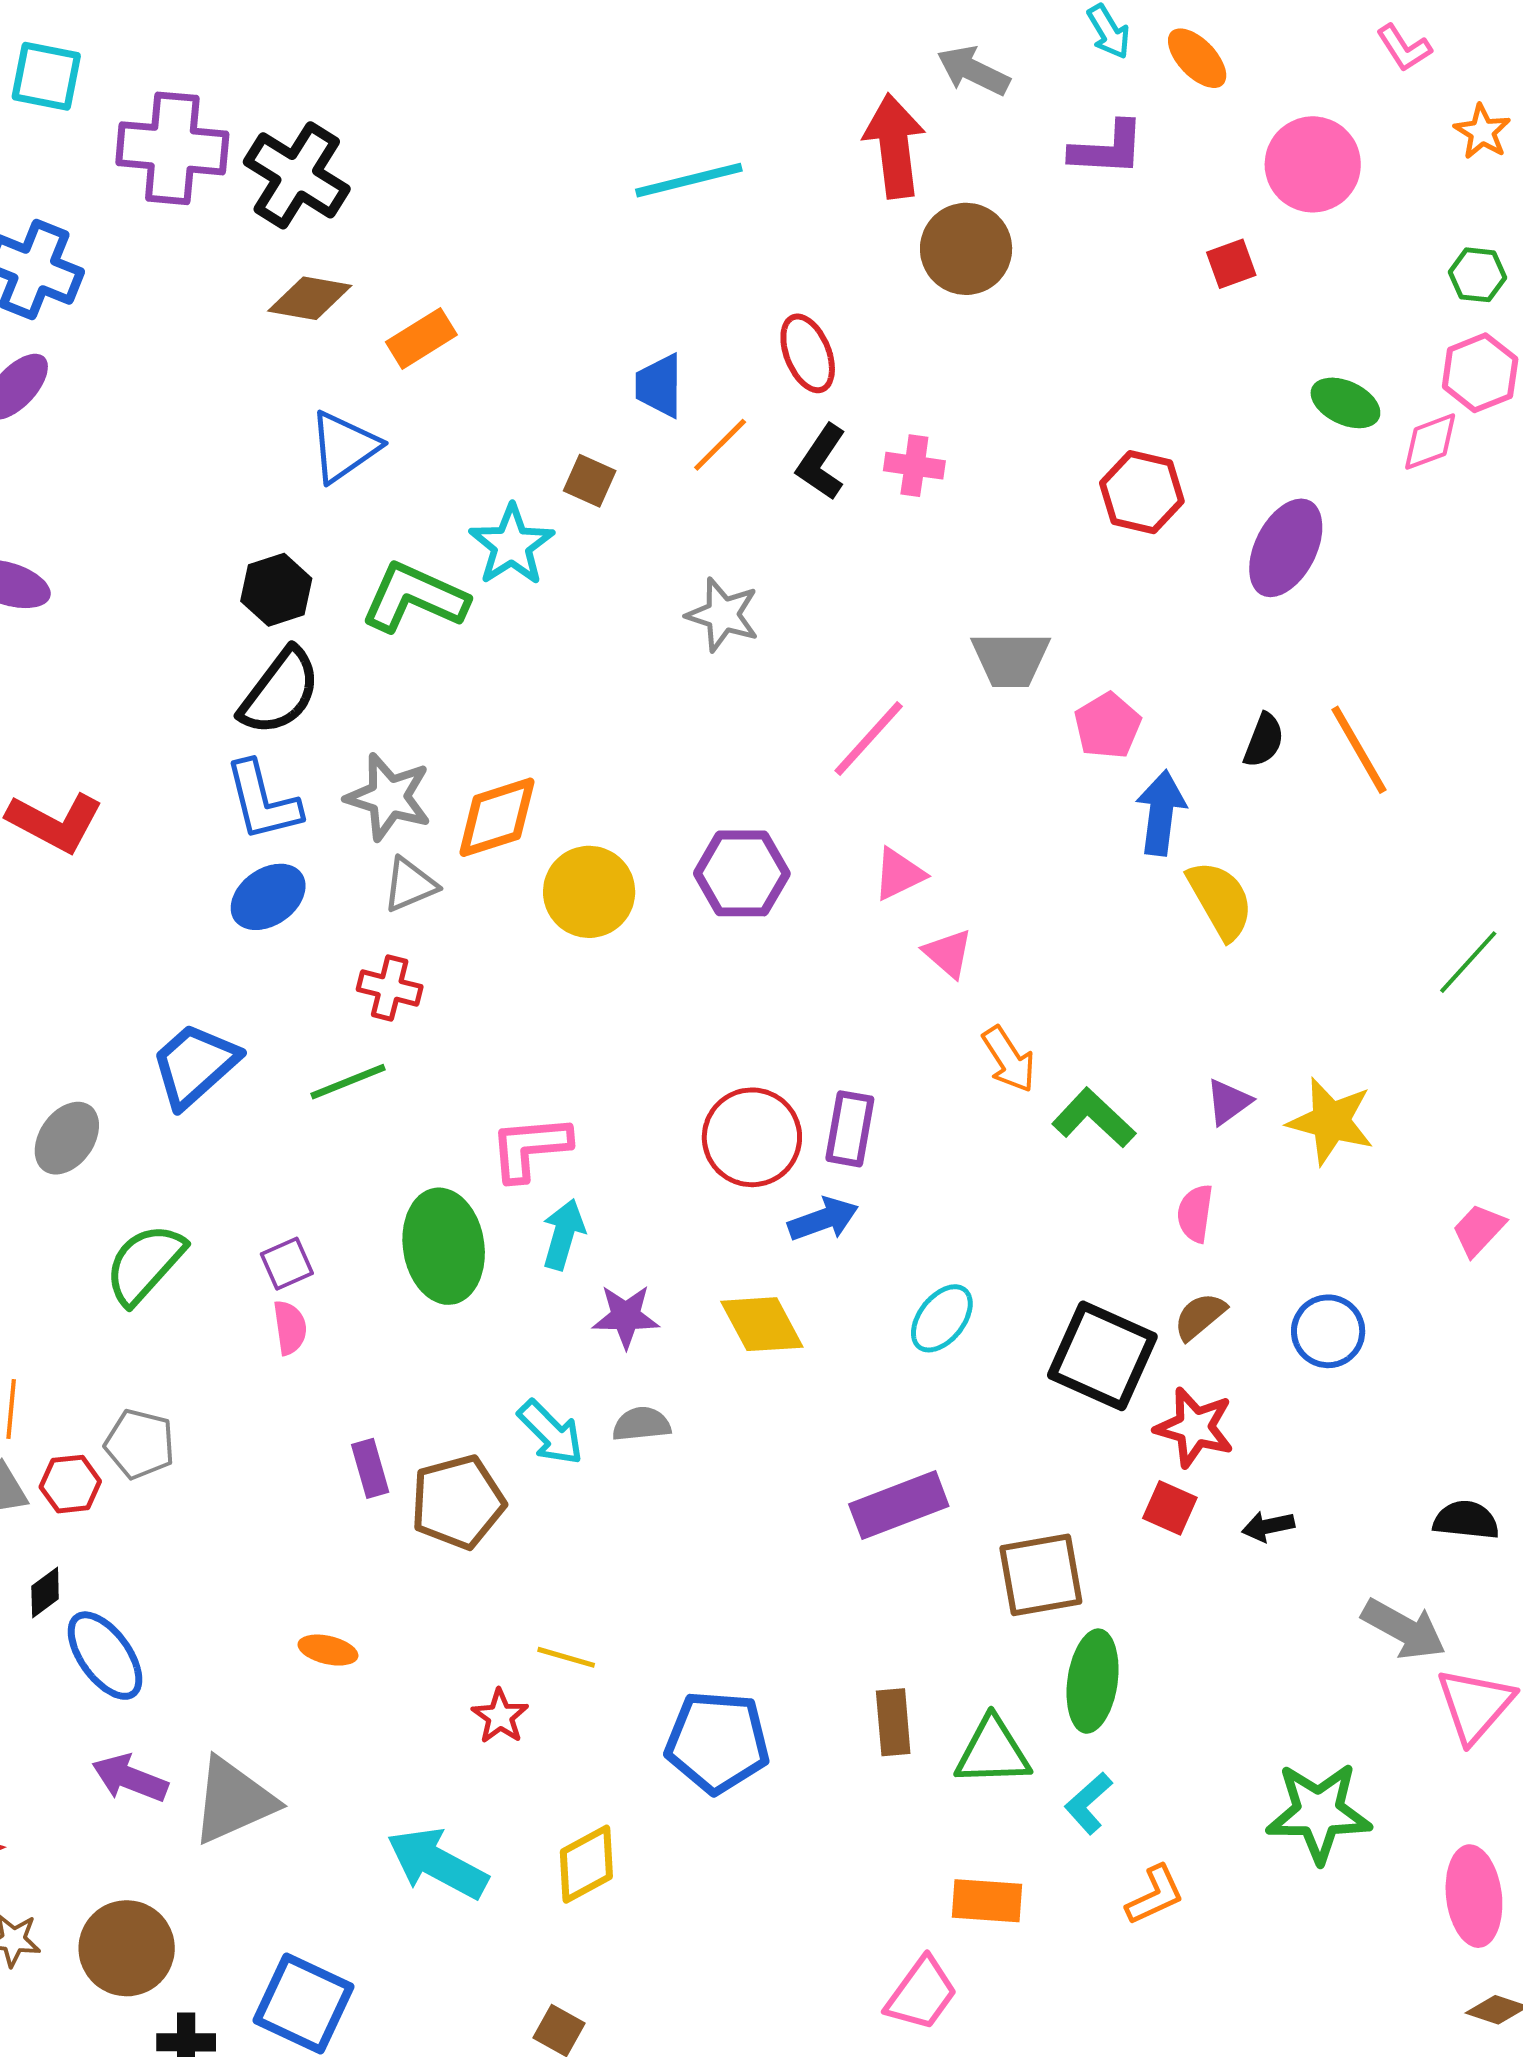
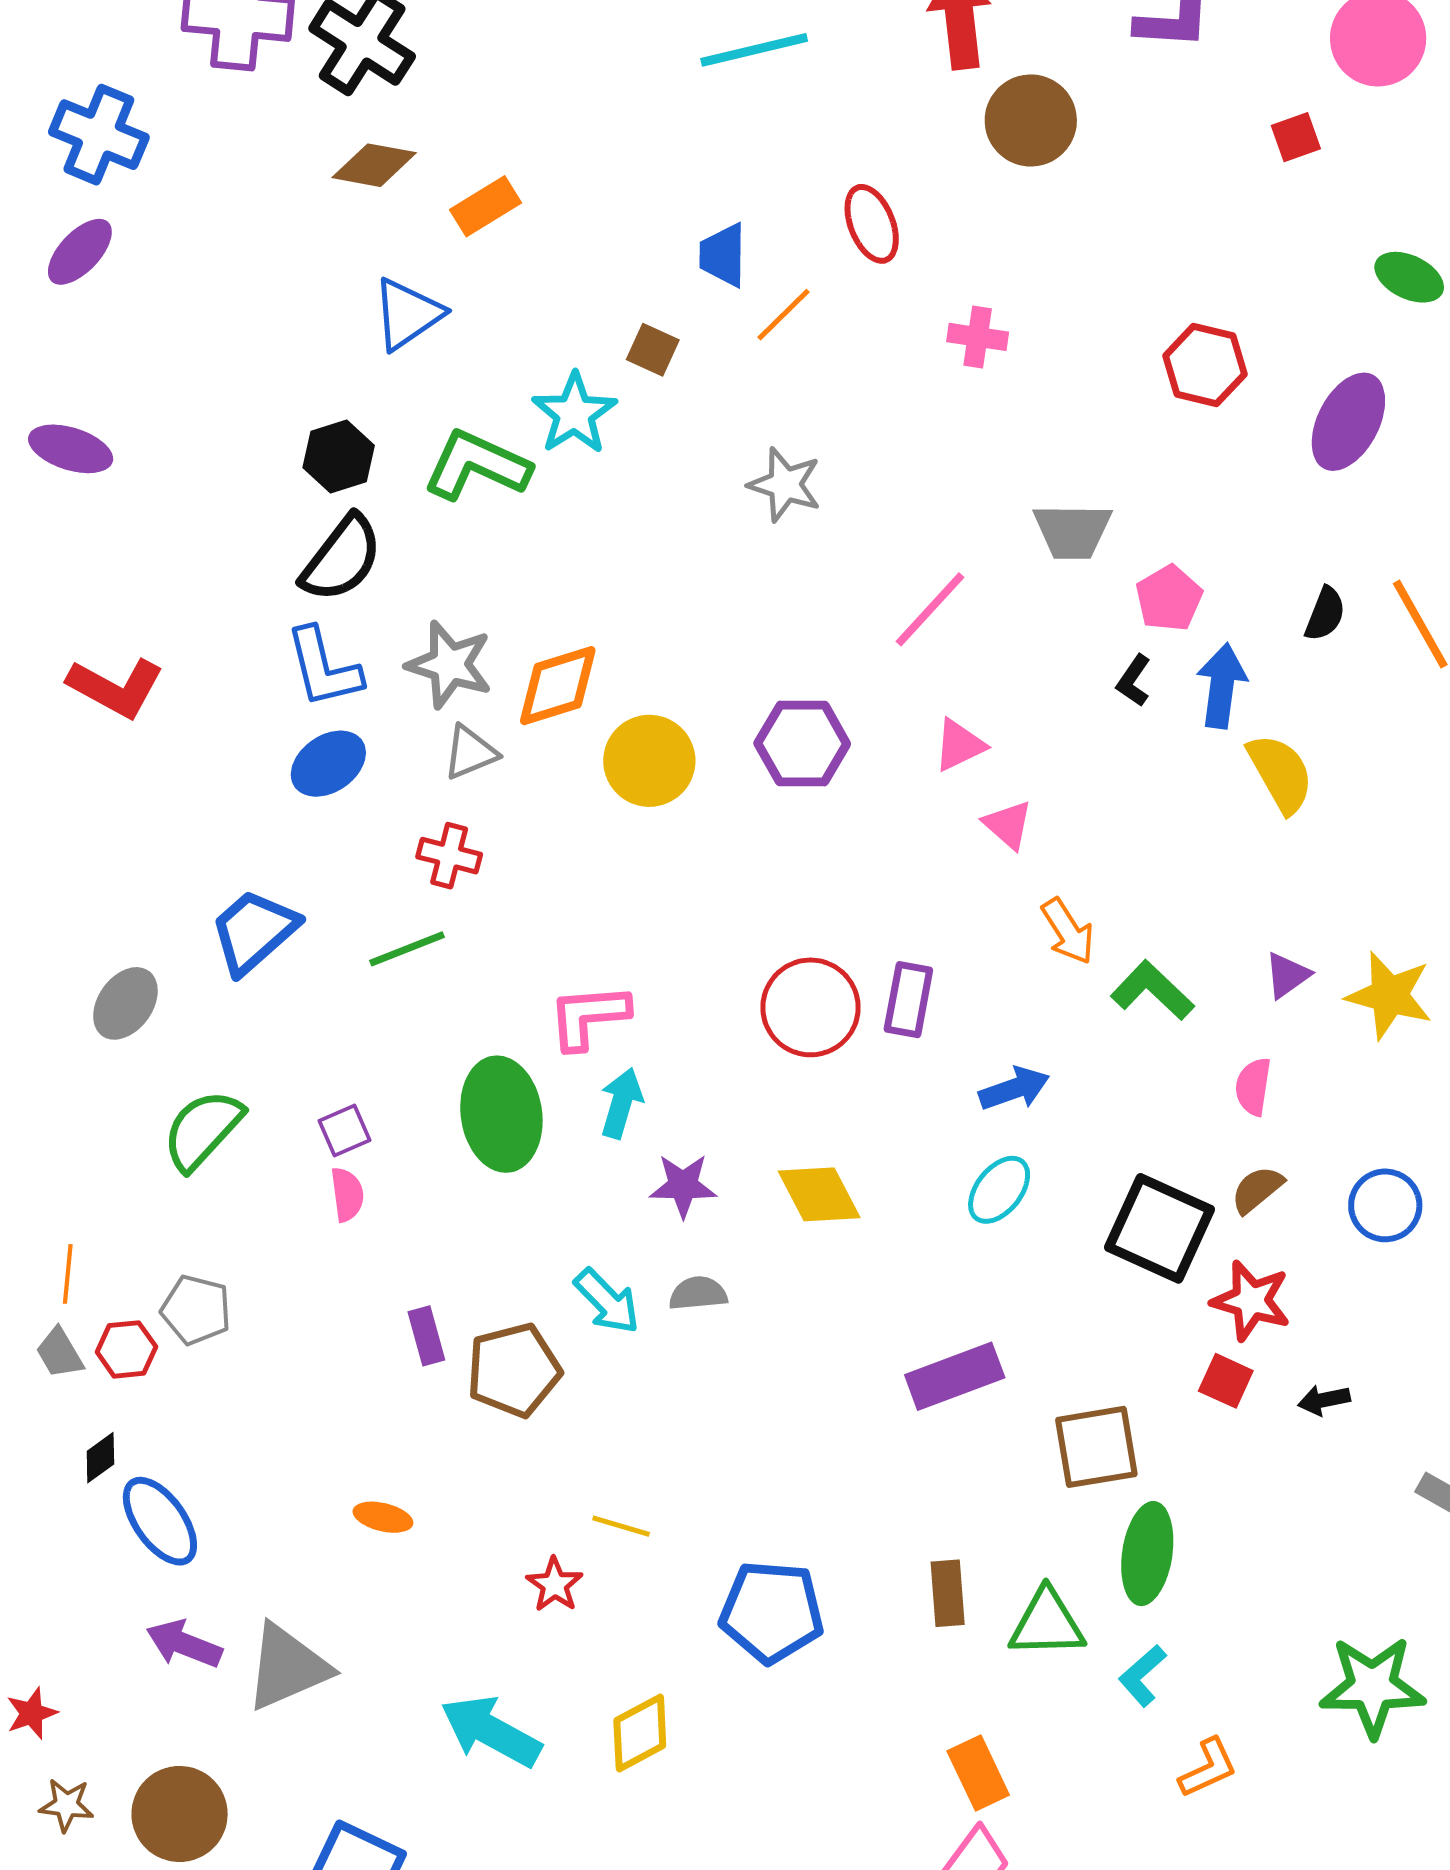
black L-shape: (821, 462) -> (1134, 681), moved, size x0.7
blue arrow: (823, 1219) -> (1014, 1089), moved
orange rectangle: (987, 1901) -> (978, 1773), moved, turned 60

